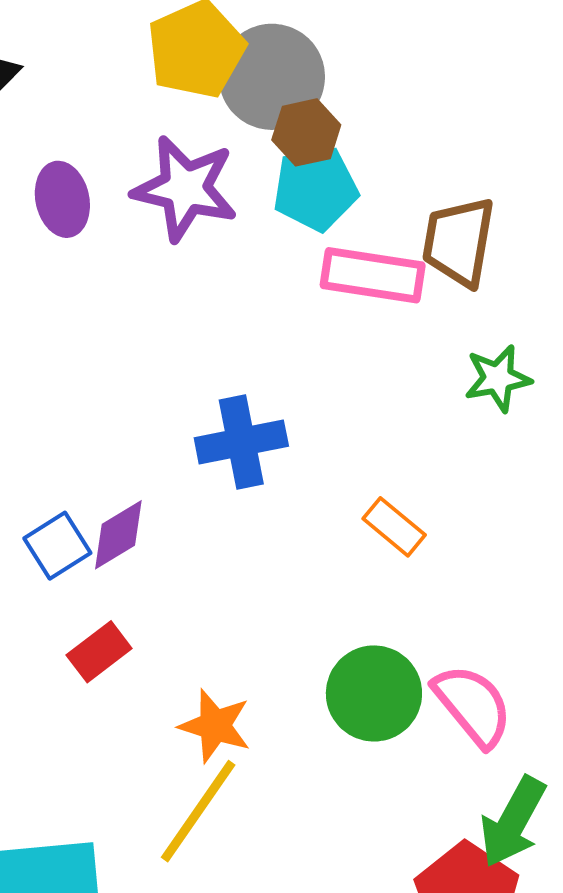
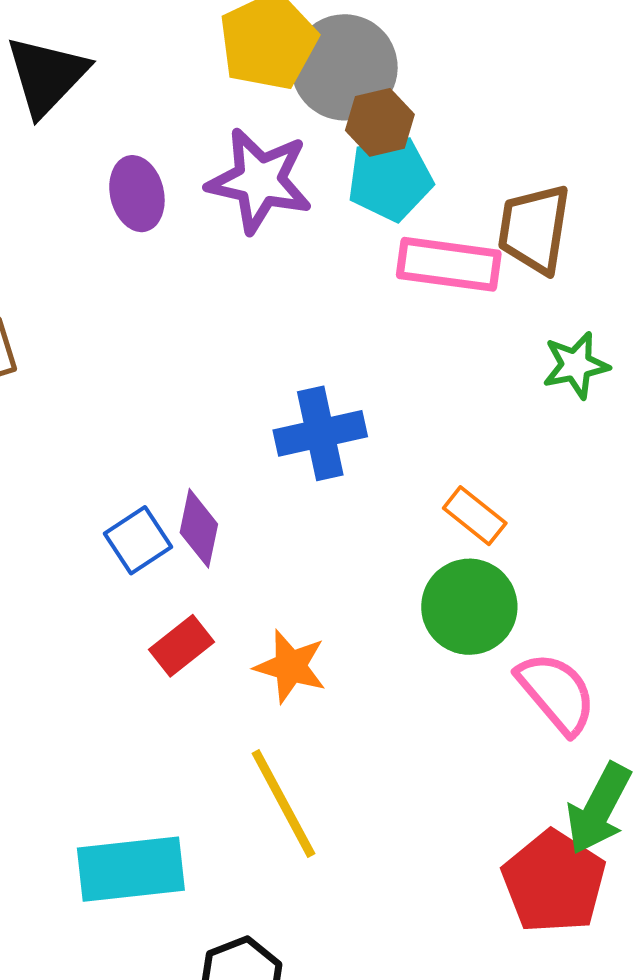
purple diamond: (118, 535) -> (199, 528), turned -46
green circle: (374, 693) -> (469, 607), moved
orange star: (215, 726) -> (290, 666), moved
yellow line: (198, 811) -> (283, 804), turned -62

